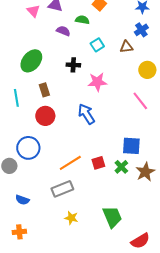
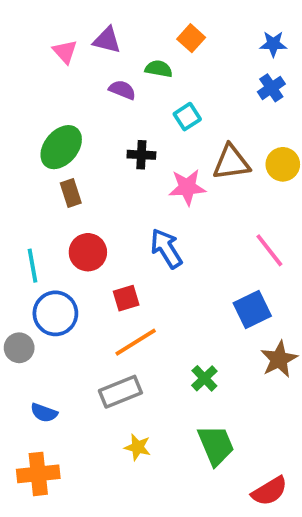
brown triangle: (126, 47) -> (231, 162), moved, size x1.5
brown rectangle: (44, 90) -> (71, 193), moved
cyan line: (16, 98) -> (32, 266), moved
pink line: (140, 101) -> (269, 250), moved
blue square: (131, 146) -> (252, 310), turned -30
red square: (98, 163) -> (126, 298), moved
green cross: (121, 167) -> (204, 378), moved
orange cross: (19, 232) -> (38, 474), size x1.5

